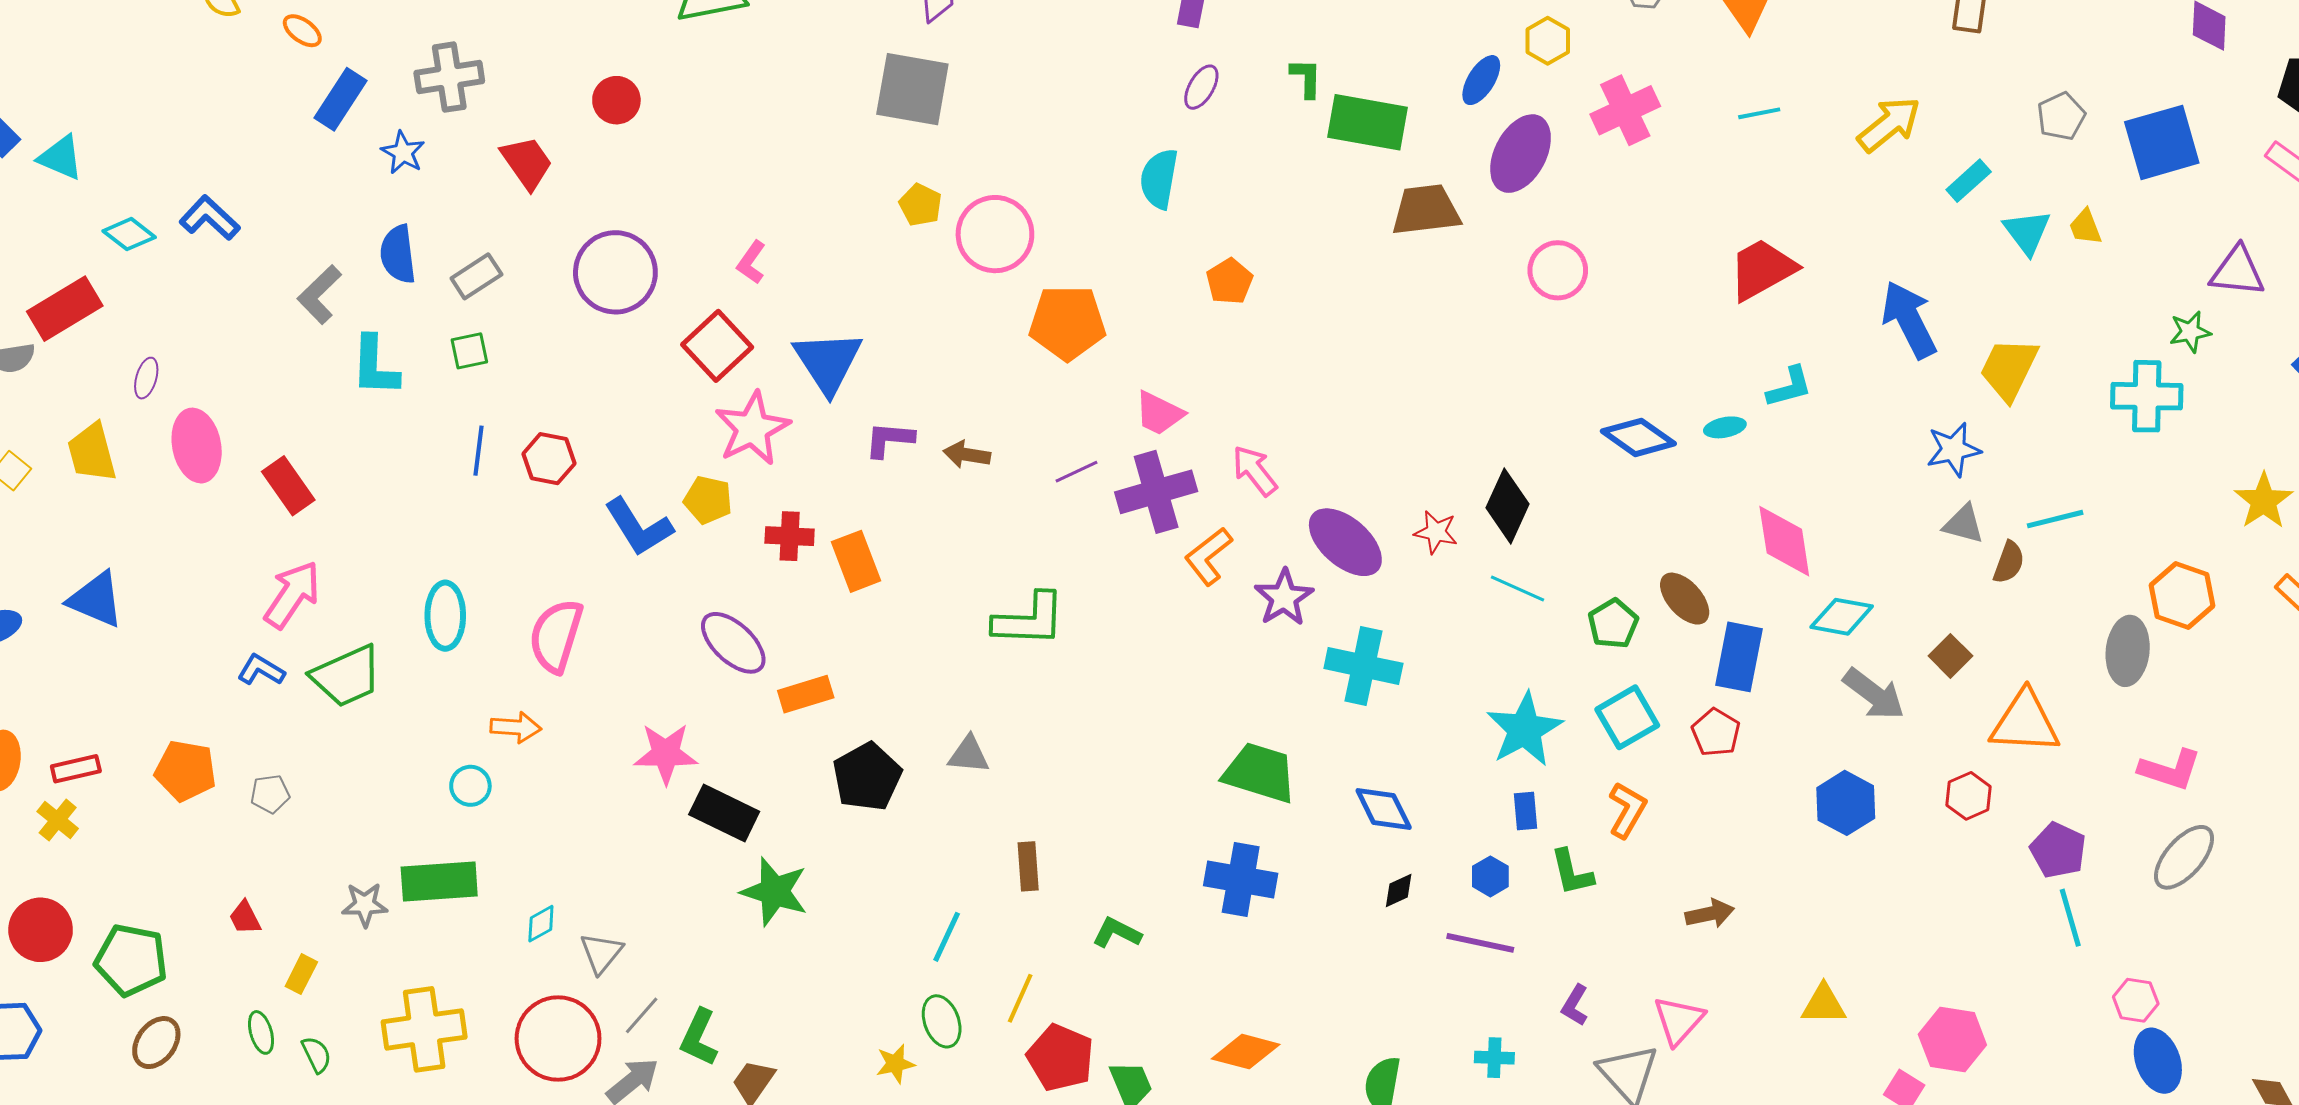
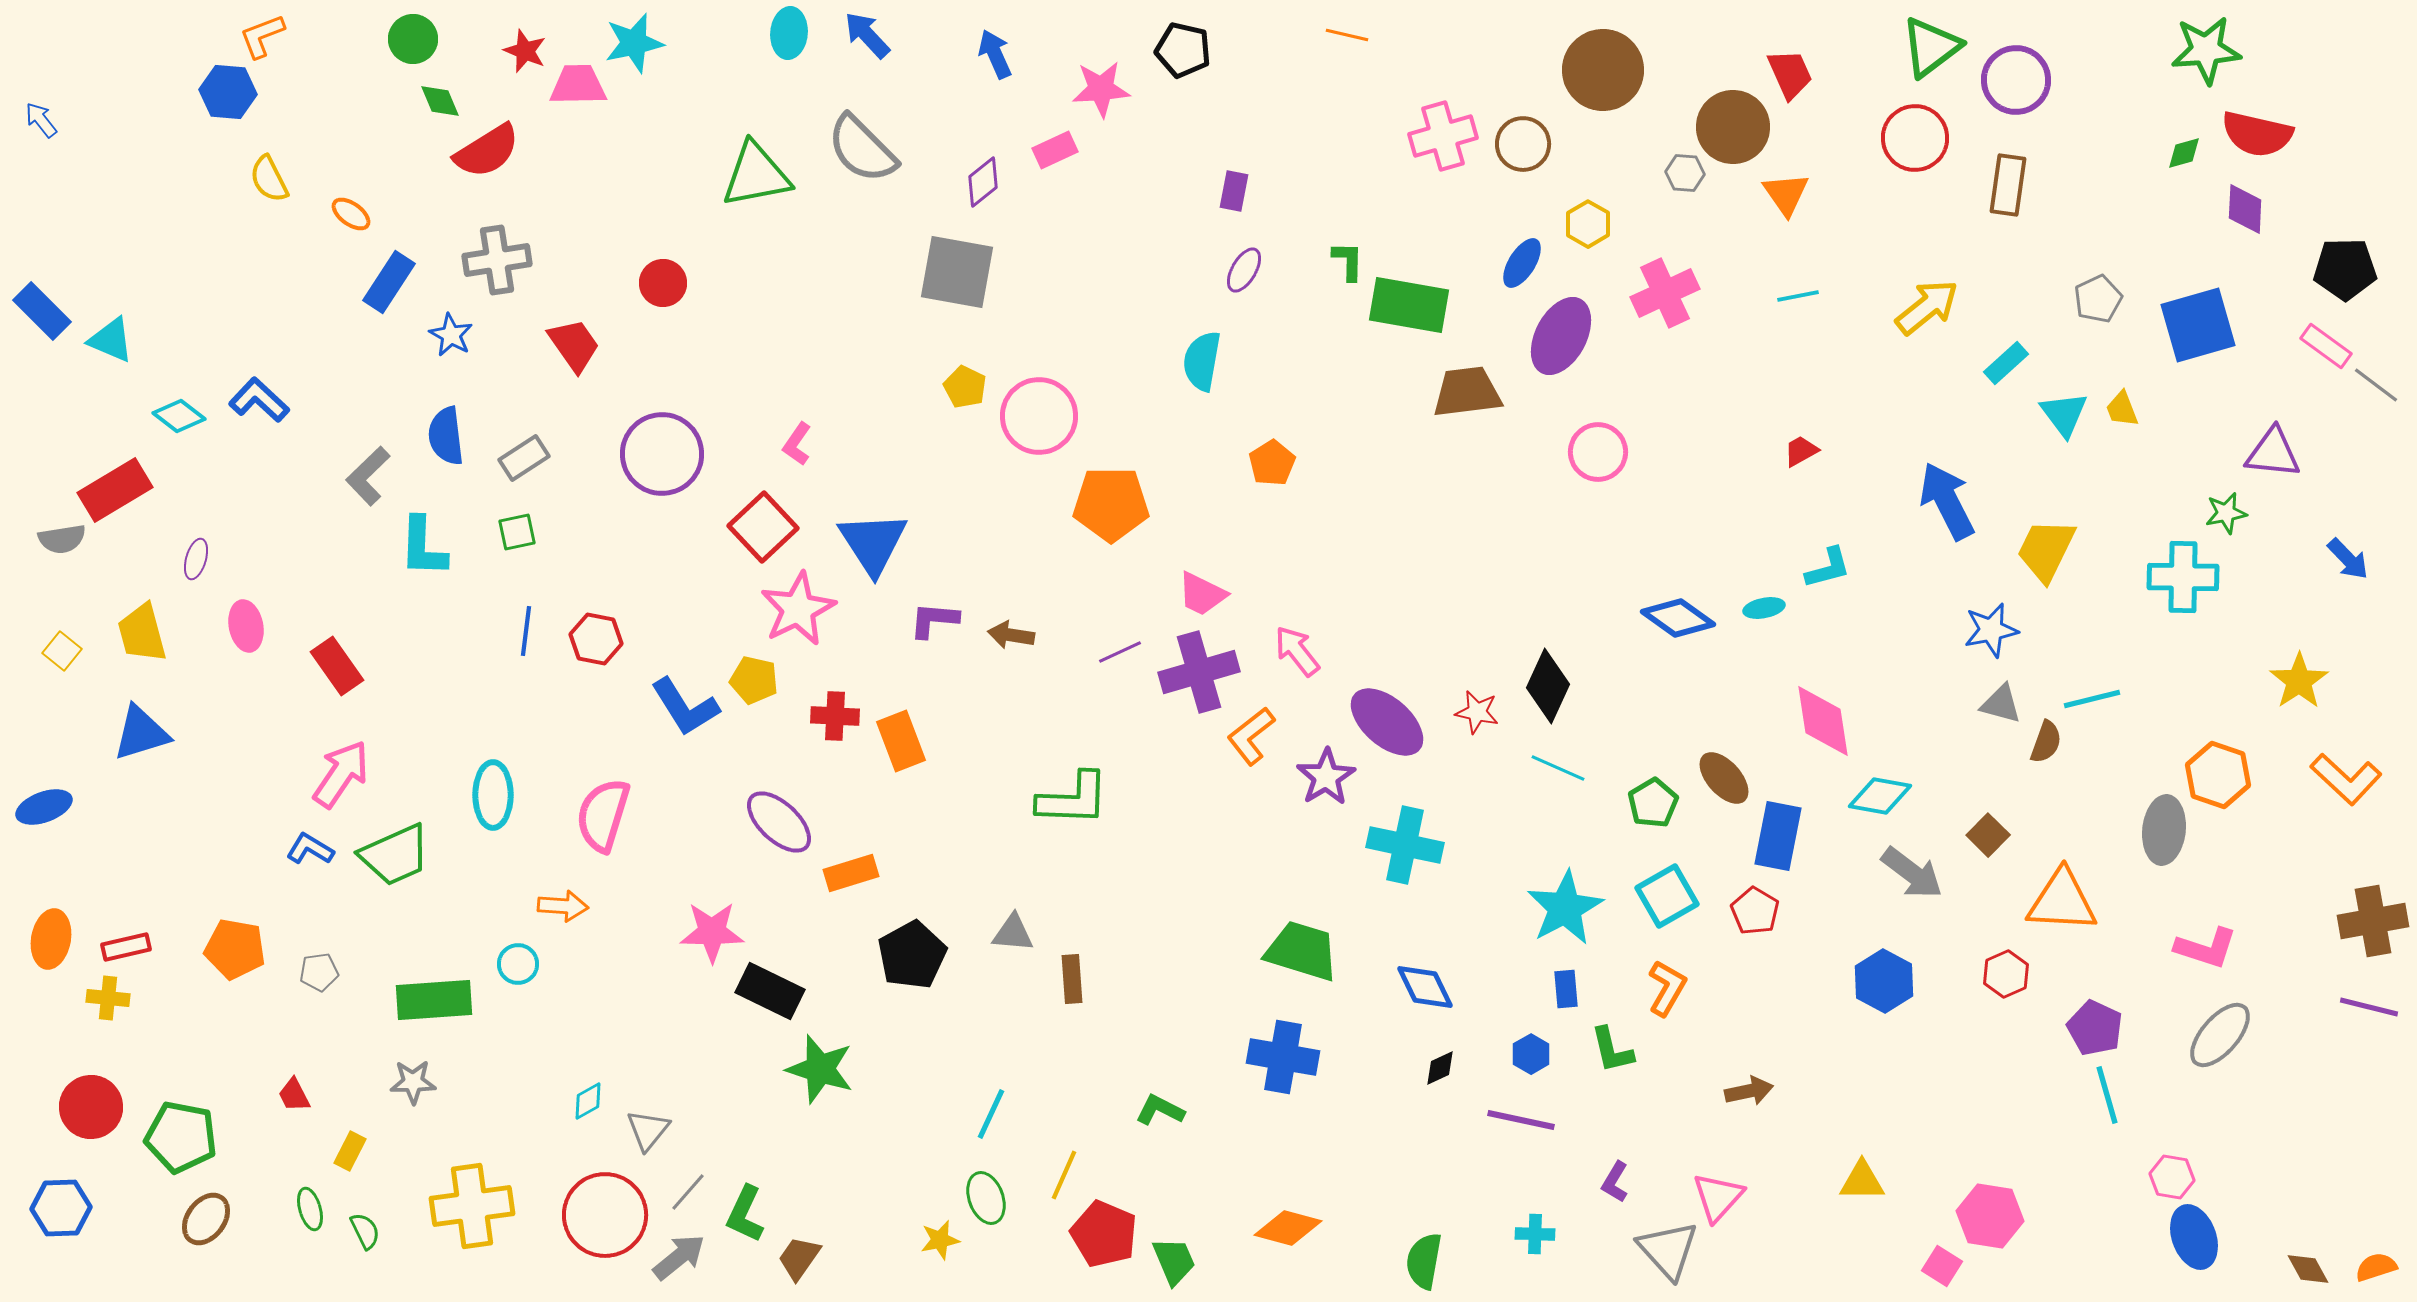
red trapezoid: (1762, 269) -> (1801, 451), size x0.5
pink ellipse: (197, 446) -> (246, 626), size x0.7
blue triangle: (96, 600) -> (141, 733), moved, turned -40
yellow cross: (58, 820) -> (108, 998), turned -33
brown rectangle: (1028, 866) -> (1072, 979), moved
green rectangle: (439, 881) -> (434, 1000), moved

